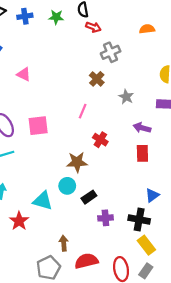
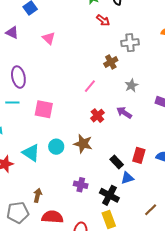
red arrow: (93, 27) -> (103, 20), moved
pink square: (38, 126) -> (44, 109), moved
purple arrow: (142, 128) -> (124, 113), moved
red rectangle: (142, 153) -> (139, 155), moved
brown star: (77, 162) -> (83, 144), moved
black rectangle: (89, 197) -> (117, 162), moved, turned 64

